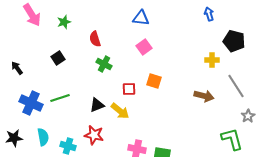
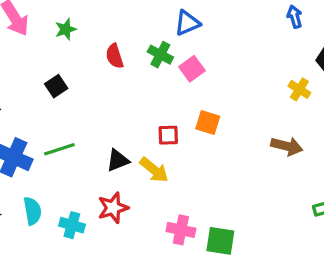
blue triangle: (141, 18) -> (187, 23), turned -30
yellow cross: (212, 60) -> (299, 89), turned 32
green cross: (104, 64) -> (160, 55), moved
red star: (94, 135) -> (113, 208), turned -30

